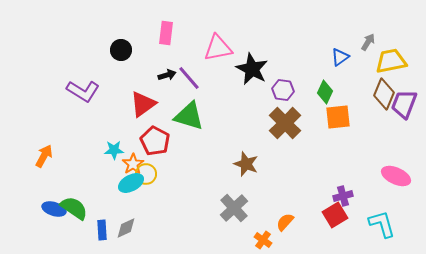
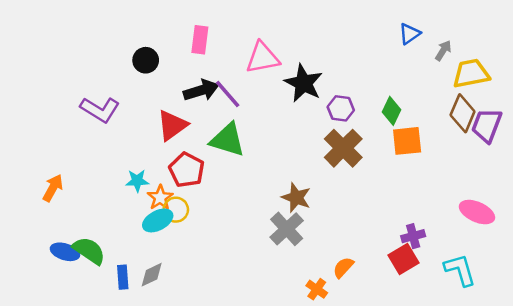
blue triangle: (340, 57) -> (410, 34), moved
black arrow: (167, 75) -> (201, 90), size x1.6
gray cross: (234, 208) -> (287, 229), moved

